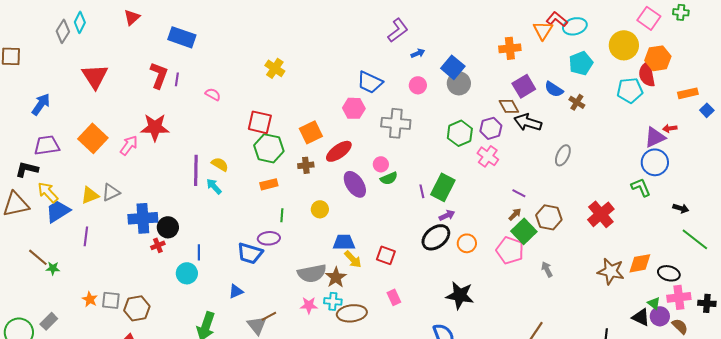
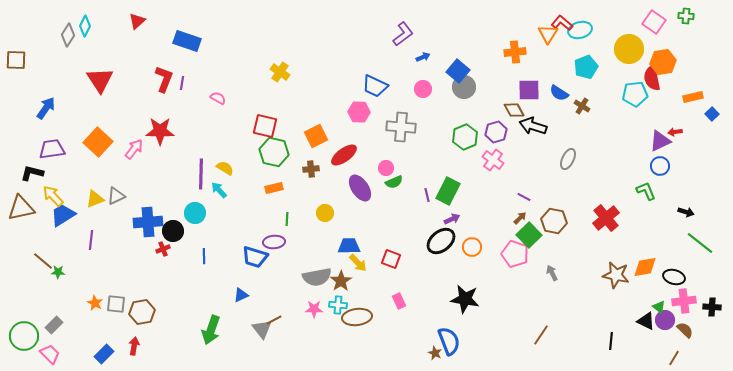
purple square: (524, 86) -> (529, 90), turned 30
blue circle: (655, 162) -> (660, 166), size x0.7
cyan circle: (187, 273) -> (195, 213), moved

